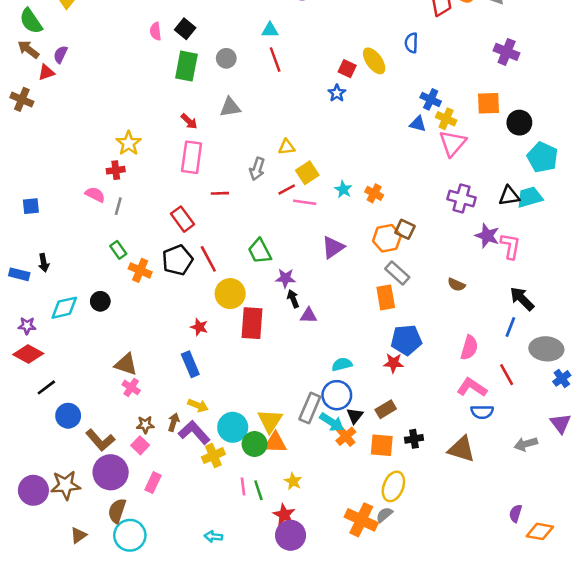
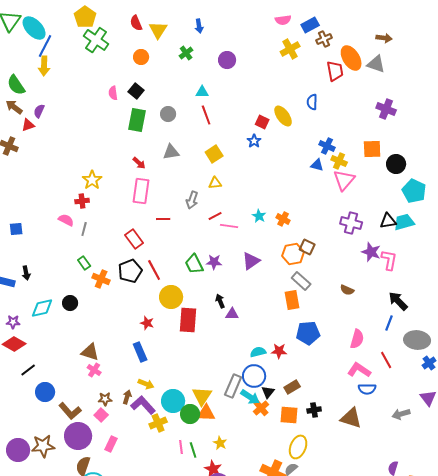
yellow square: (307, 173) -> (214, 154), moved
purple star: (285, 278) -> (214, 262), moved
red star: (393, 363) -> (279, 351), moved

